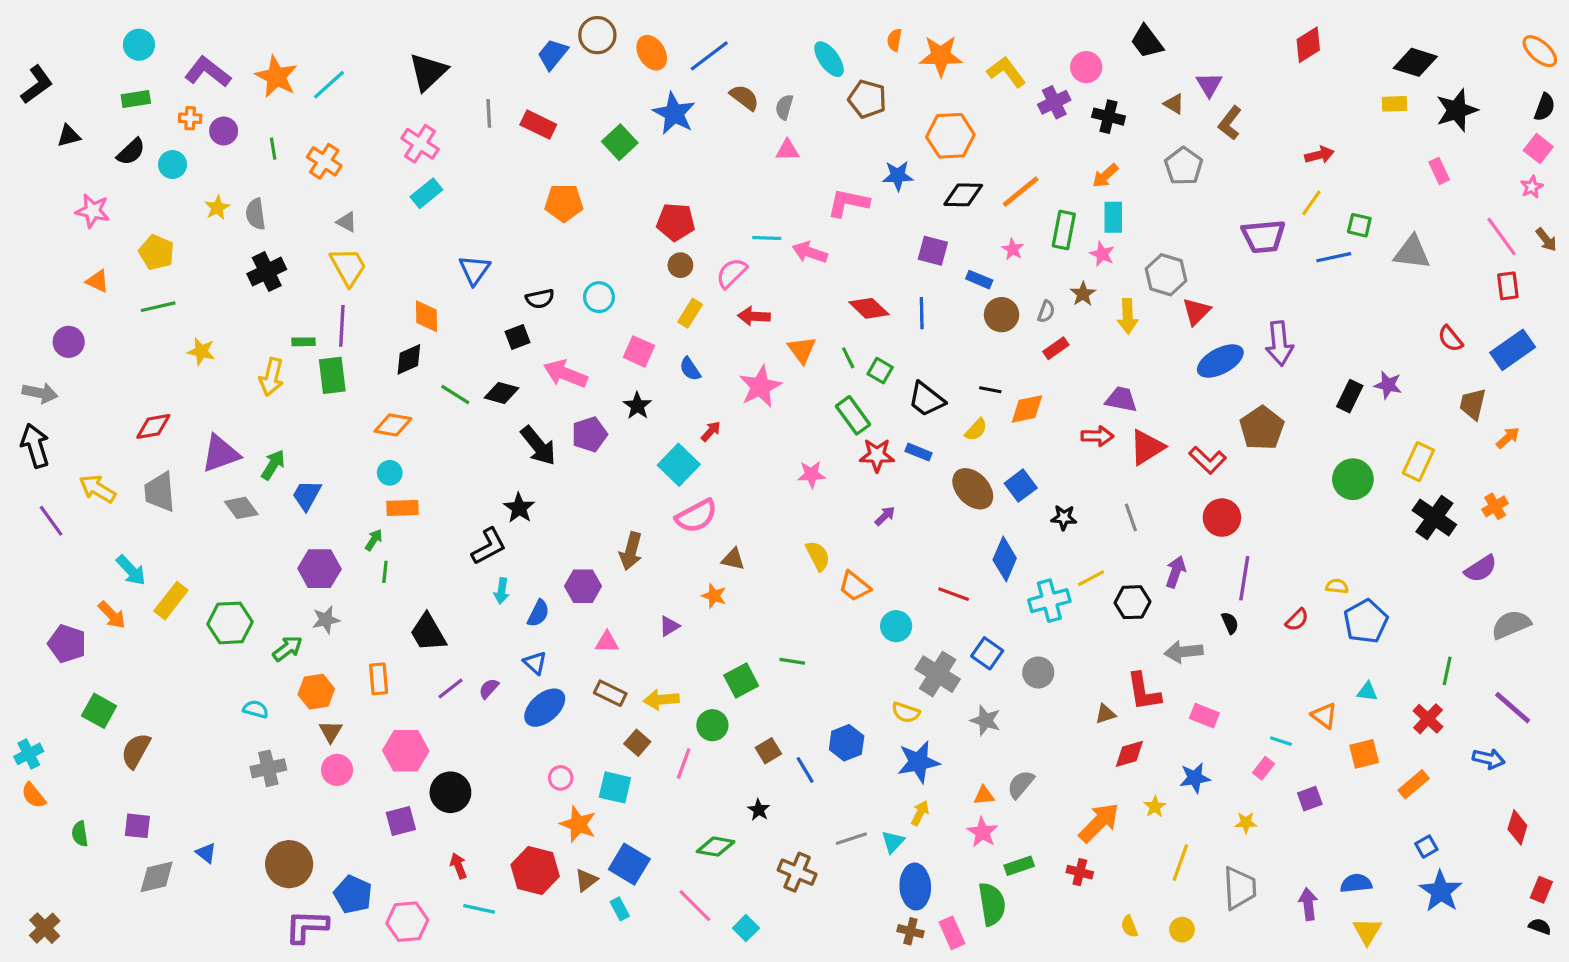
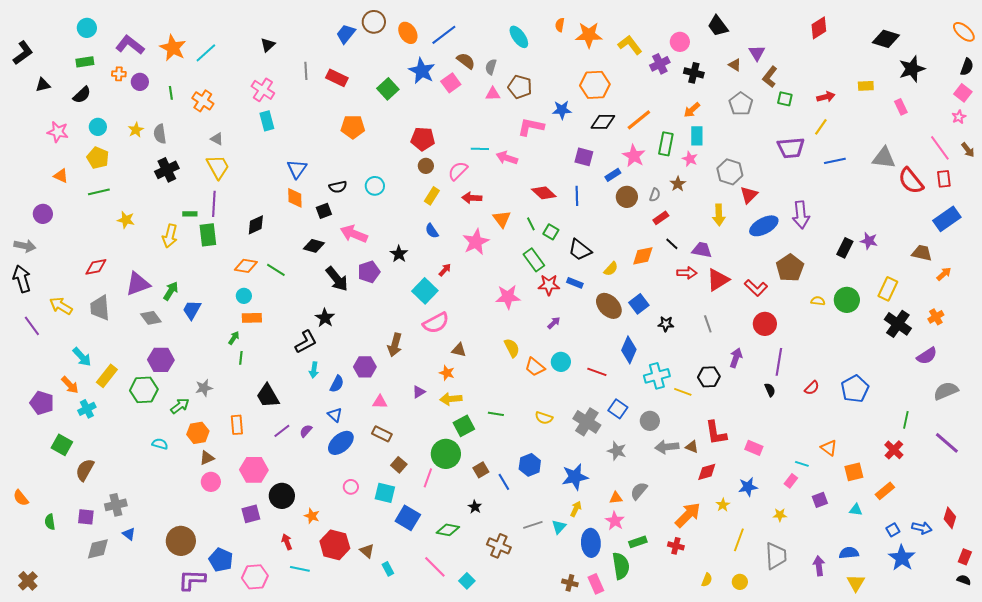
black triangle: (428, 72) -> (268, 45), size x0.6
brown pentagon: (867, 99) -> (520, 87), moved
yellow rectangle: (1394, 104) -> (866, 86), moved
cyan circle: (173, 165) -> (98, 127), moved
cyan rectangle: (426, 193) -> (267, 121), turned -66
green square: (1359, 225) -> (785, 99), moved
pink star: (1013, 249) -> (634, 156), size x1.6
blue rectangle: (979, 280) -> (613, 175), turned -56
orange diamond: (426, 316) -> (295, 198), moved
yellow arrow: (1128, 316) -> (719, 215), moved
red semicircle: (1450, 339) -> (911, 181), moved, size x1.6
pink square: (639, 351) -> (451, 83), moved, turned 30
black line: (990, 390) -> (672, 244), moved, turned 32
green line: (455, 395) -> (276, 270), moved
brown trapezoid: (1473, 404) -> (922, 253), turned 90
pink star: (811, 474) -> (508, 297), size x1.4
purple hexagon: (319, 569) -> (161, 360), moved
yellow line: (1091, 578) -> (683, 392), moved, turned 48
yellow semicircle: (1337, 586) -> (818, 301), moved
cyan circle: (896, 626) -> (561, 362), moved
gray arrow: (1184, 652) -> (667, 447), moved
cyan triangle: (1367, 692) -> (856, 510), moved
yellow arrow: (661, 700) -> (451, 399), moved
yellow semicircle: (906, 712) -> (544, 418), moved
brown triangle: (1105, 714) -> (692, 447), turned 40
green circle: (712, 725) -> (446, 454), size x1.5
brown triangle: (331, 732) -> (207, 458), turned 35
cyan cross: (29, 754) -> (87, 409), moved
blue arrow: (1489, 759) -> (922, 528), moved
gray cross: (268, 768) -> (116, 505), moved
orange star: (578, 824) -> (312, 516), moved, size x0.7
blue square: (629, 864) -> (408, 518), moved
brown triangle: (586, 880) -> (367, 551), turned -42
blue ellipse: (915, 887) -> (591, 543), moved
yellow semicircle: (1129, 926) -> (707, 580), turned -136

